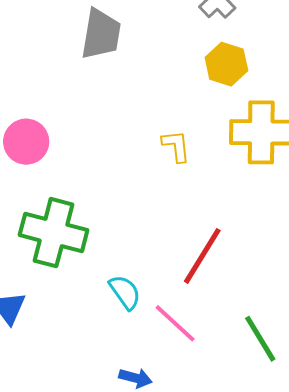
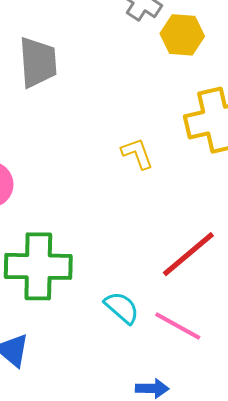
yellow hexagon: (226, 64) -> (182, 35), moved
red line: (202, 256) -> (188, 254), turned 32

